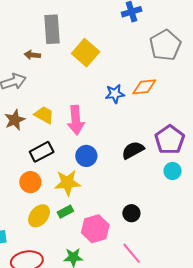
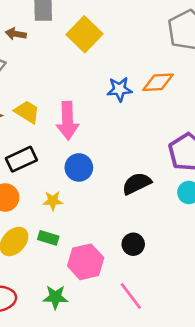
black semicircle: (133, 150) -> (137, 184), moved
yellow star: (67, 183) -> (53, 201), size x0.6
green rectangle: (65, 212) -> (48, 238), turned 42

